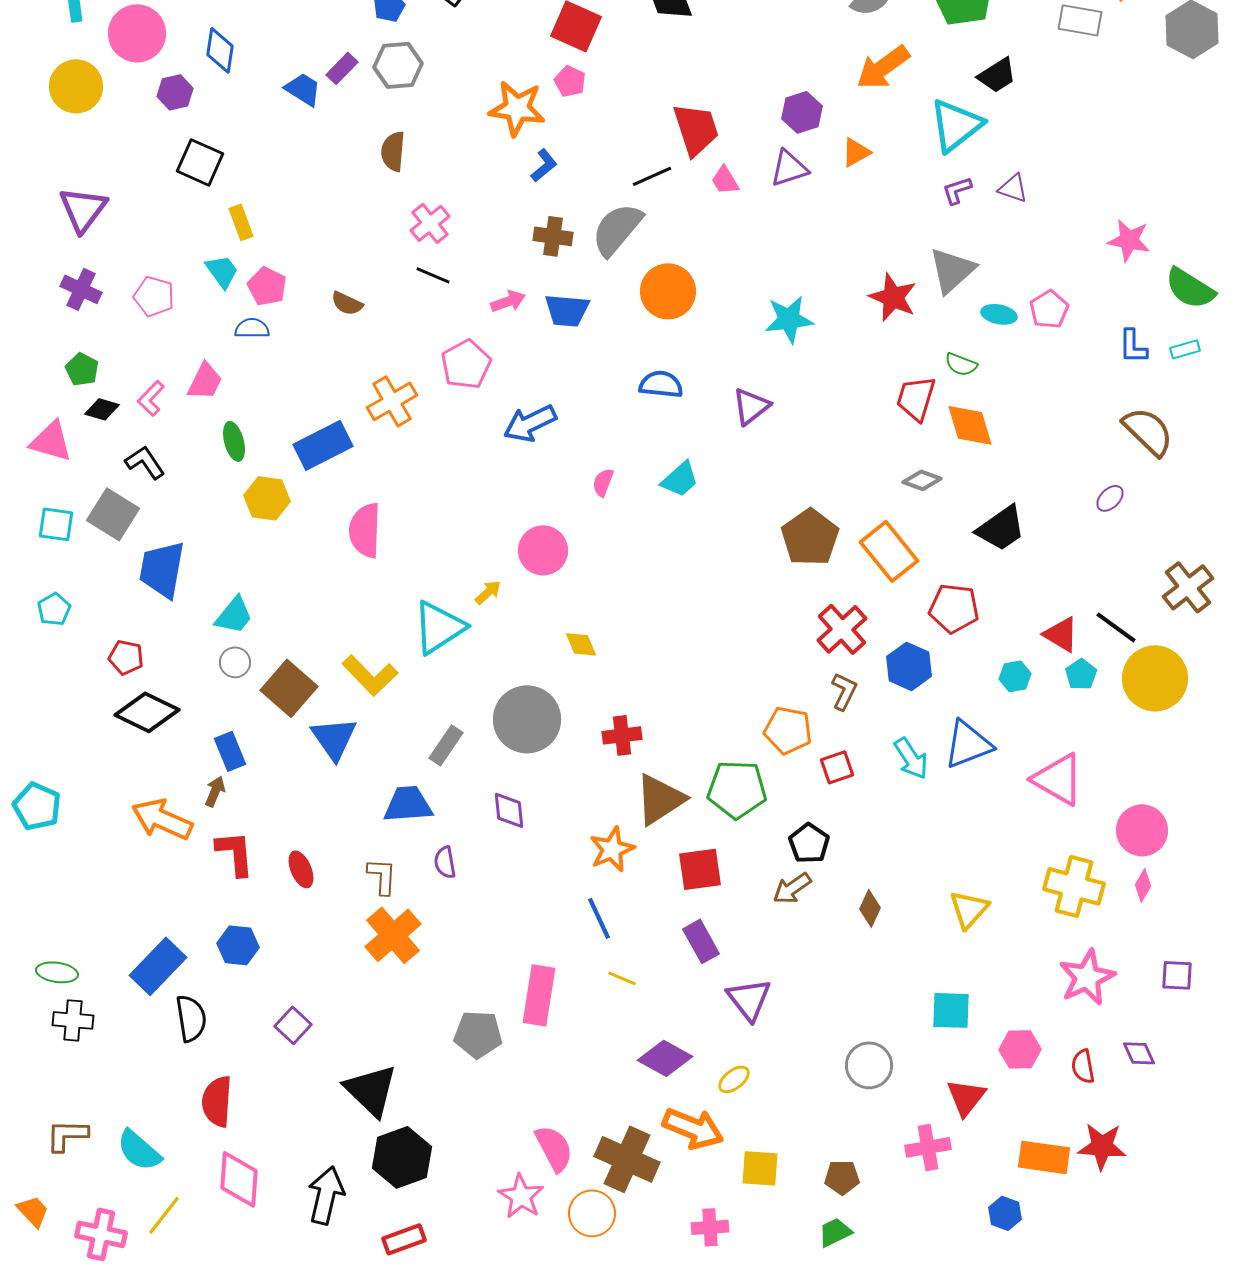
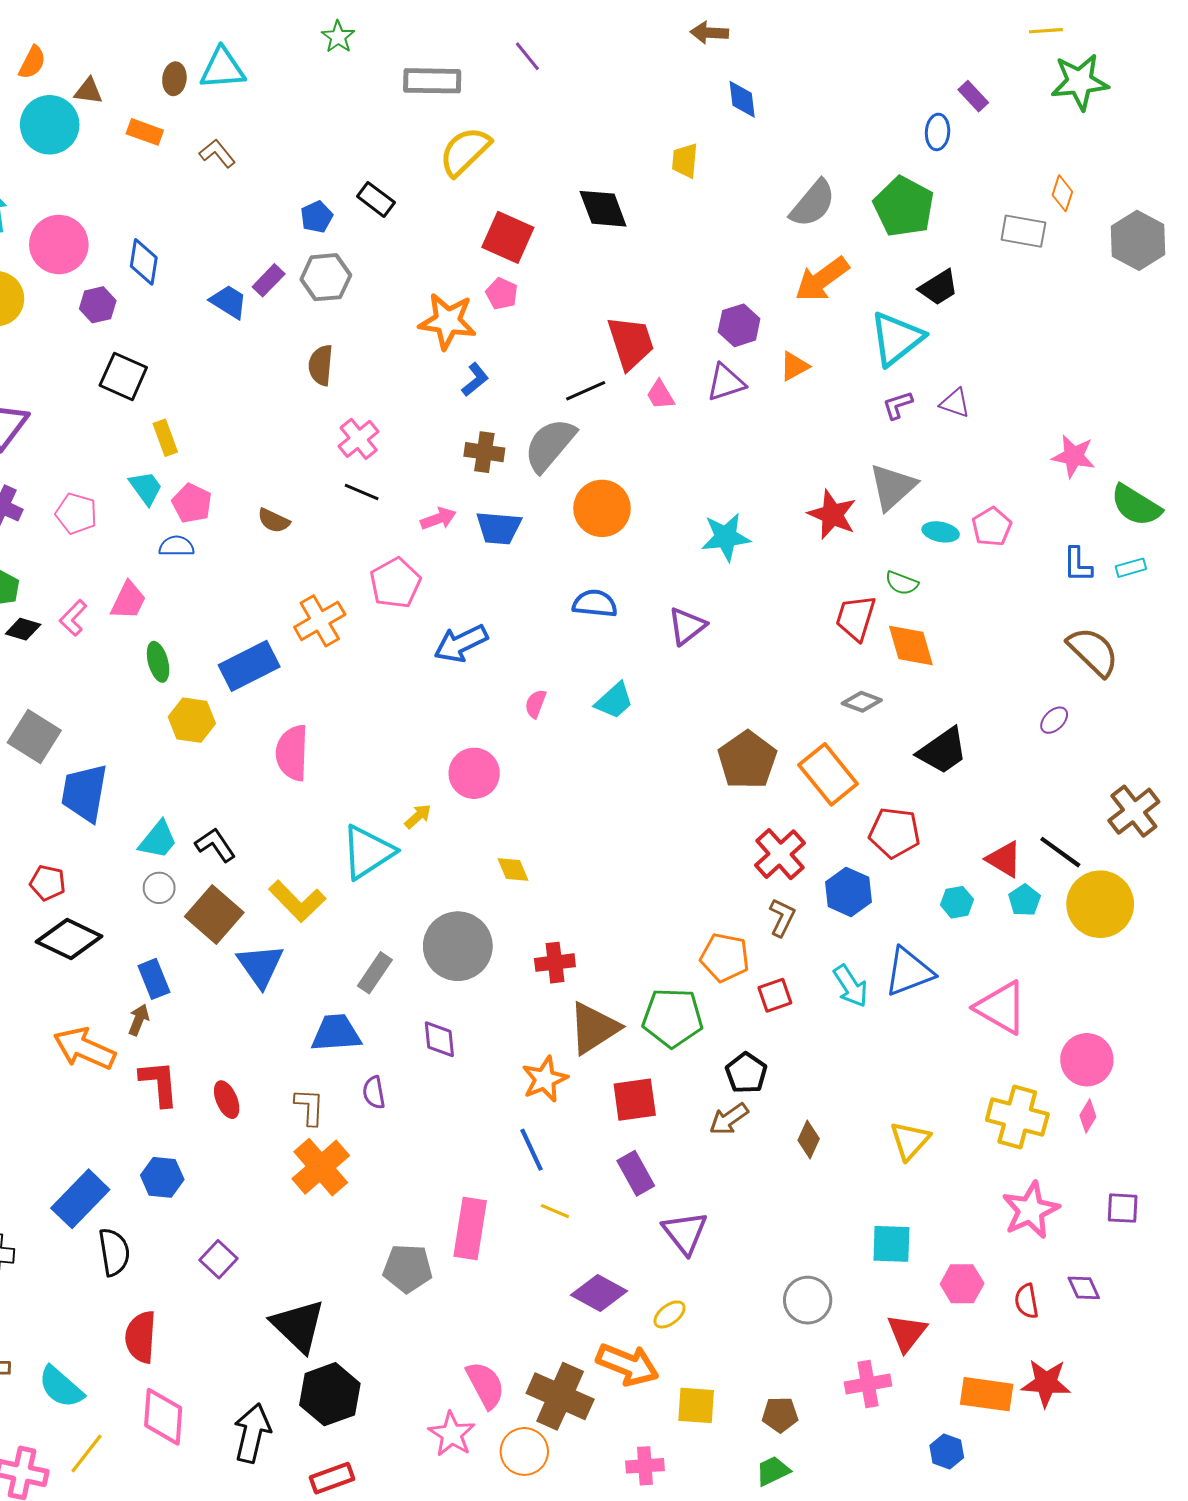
black L-shape: (145, 462) -> (215, 845), moved

